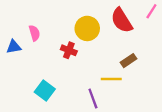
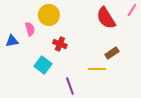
yellow circle: (87, 28) -> (49, 15), moved
cyan square: (45, 90) -> (43, 65), moved
purple line: (93, 98) -> (70, 86), moved

